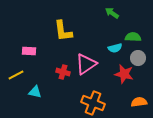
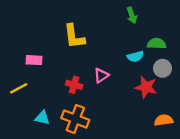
green arrow: (112, 13) -> (132, 15), turned -144
pink triangle: (86, 64) -> (101, 75), size x0.6
cyan triangle: (35, 92) -> (42, 118), moved
orange cross: (93, 103) -> (75, 119), moved

